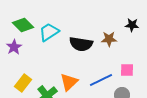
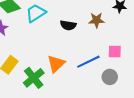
black semicircle: (81, 44) -> (68, 25), size x0.7

